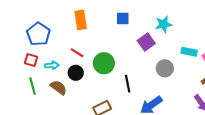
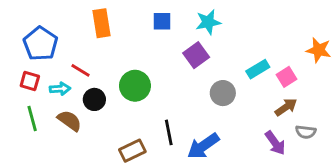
cyan star: (164, 24) -> (208, 22), moved
cyan rectangle: (189, 52) -> (258, 69), turned -42
red line: (77, 53) -> (80, 70), moved
black line: (128, 84) -> (169, 132), moved

